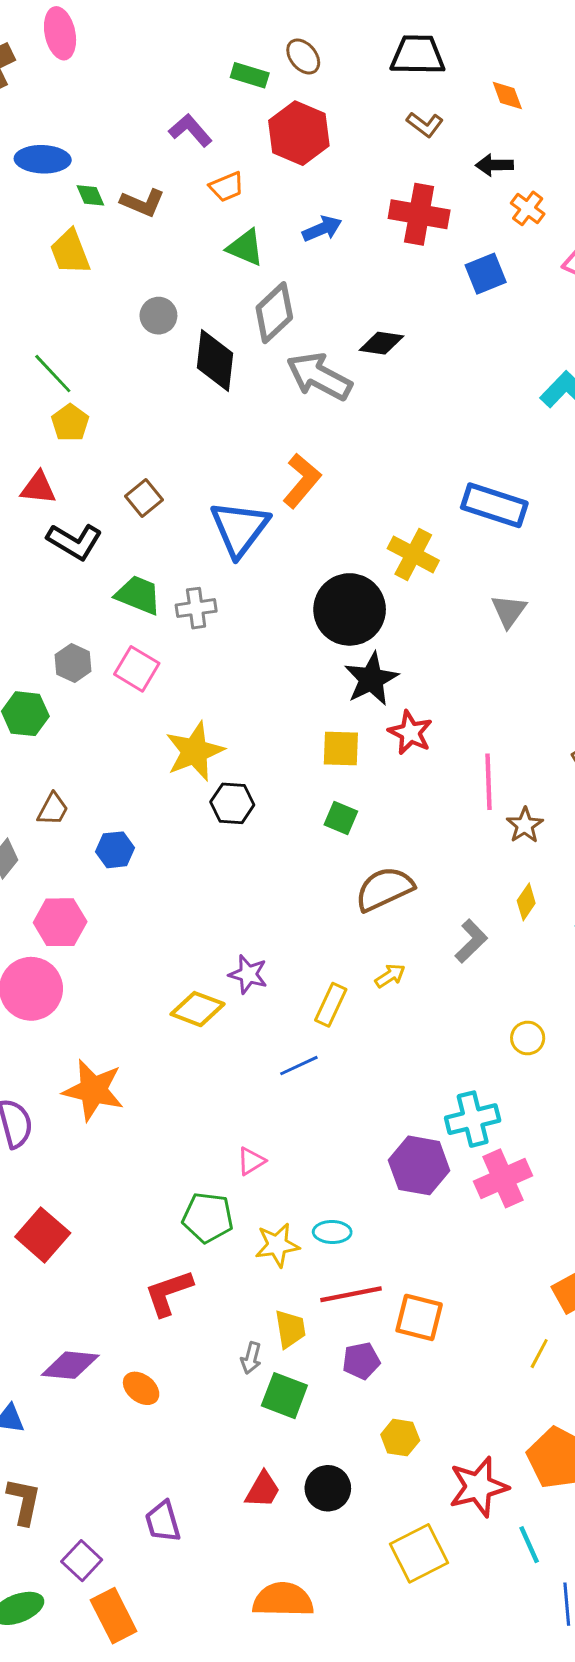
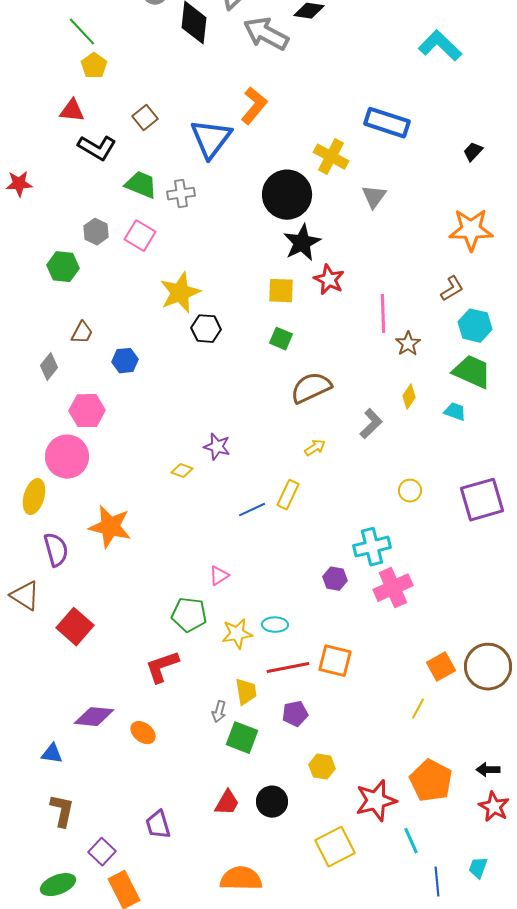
gray triangle: (509, 611) -> (374, 197), moved
yellow rectangle: (331, 1005) -> (288, 495), moved
yellow diamond: (198, 1009) -> (182, 471), size x0.6
purple hexagon: (419, 1165) -> (335, 579), size x0.6
orange square: (419, 1317) -> (335, 661), moved

